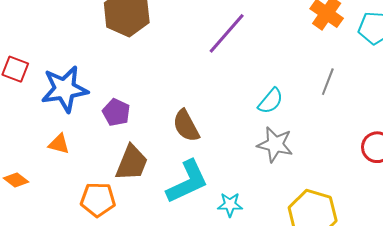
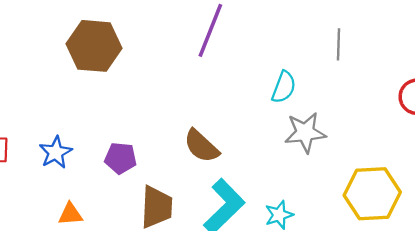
blue star: (65, 89) -> (56, 152), size x0.6

